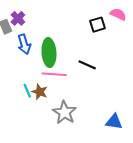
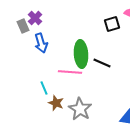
green ellipse: (49, 53) -> (81, 54), moved
brown star: (40, 92) -> (56, 103), moved

